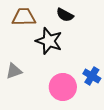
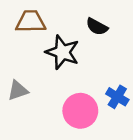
black semicircle: (65, 15) -> (97, 27), moved

